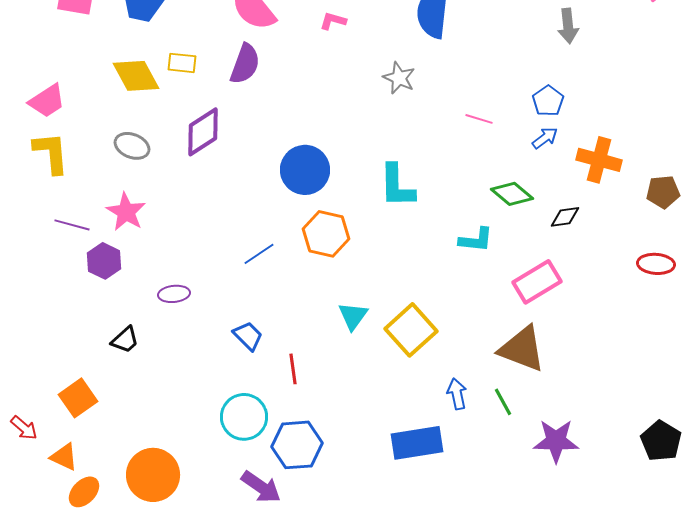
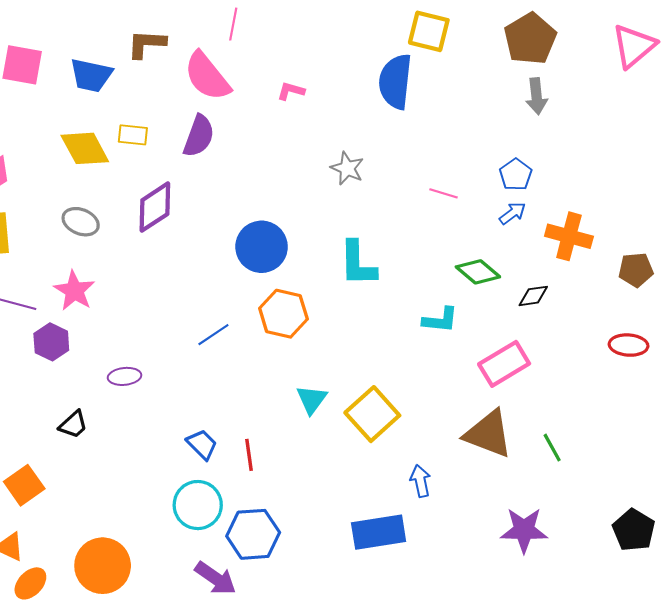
gray star: (399, 78) -> (347, 168), moved
blue trapezoid: (248, 336) -> (202, 444), moved
green line: (503, 402) -> (552, 448), moved

